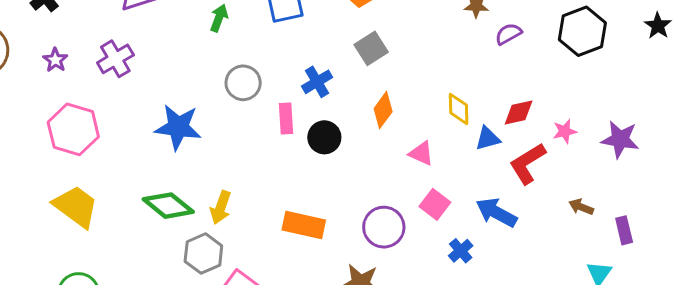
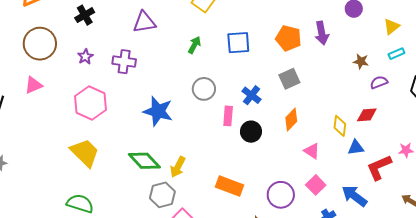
purple cross: (115, 59) -> (124, 62), turned 30
blue cross: (317, 82) -> (251, 95), turned -30
red diamond: (519, 113) -> (367, 115), moved

